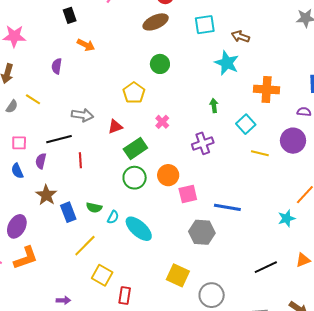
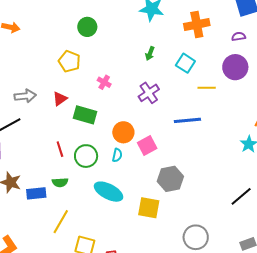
green arrow: (214, 106) -> (150, 53), turned -136
green rectangle: (135, 149) -> (85, 115), turned 65
red line: (80, 160) -> (60, 149), moved
green circle: (135, 178) -> (86, 156), moved
blue line: (227, 207) -> (187, 120), moved
blue rectangle: (68, 212) -> (36, 193), turned -60
cyan semicircle: (113, 217) -> (117, 155), moved
yellow square: (178, 275) -> (149, 208), moved

